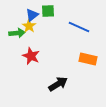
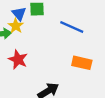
blue triangle: (32, 15) -> (19, 14), turned -32

